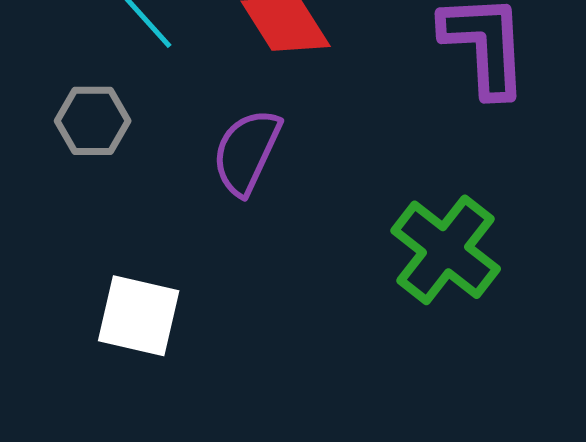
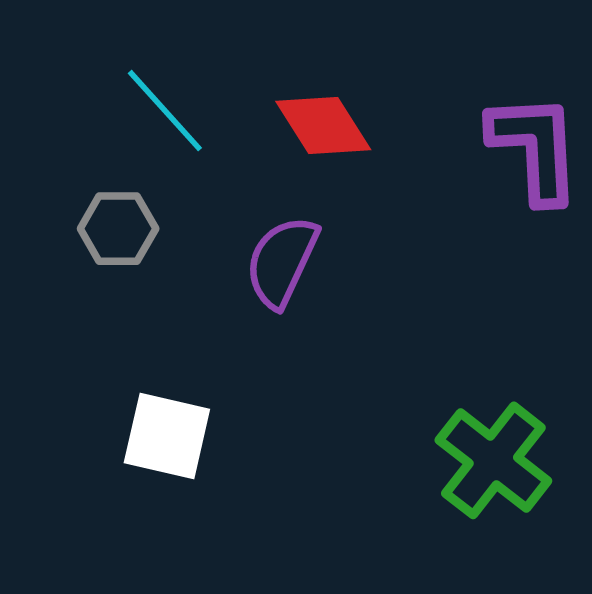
green cross: (446, 250) -> (493, 460), moved

